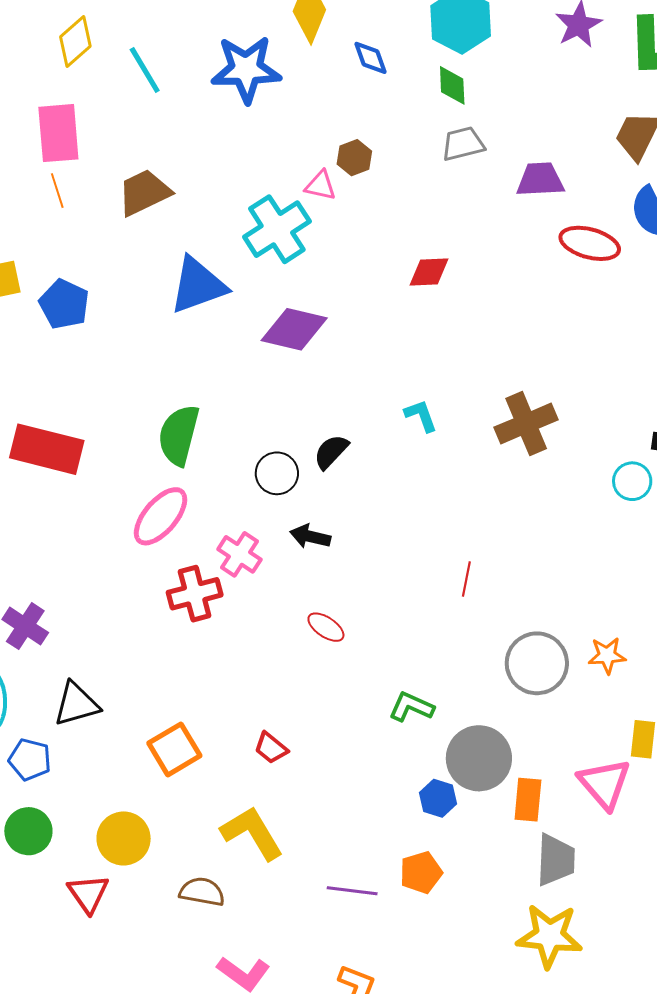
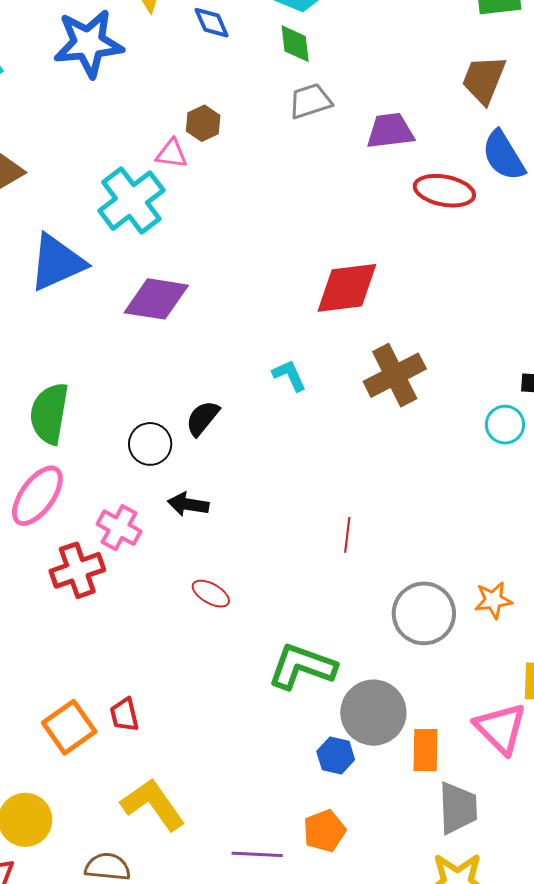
red diamond: (429, 272) -> (347, 288), moved, size x1.6
green L-shape: (411, 707) -> (302, 666), size x1.5
red trapezoid: (271, 748) -> (124, 715), moved, turned 42

